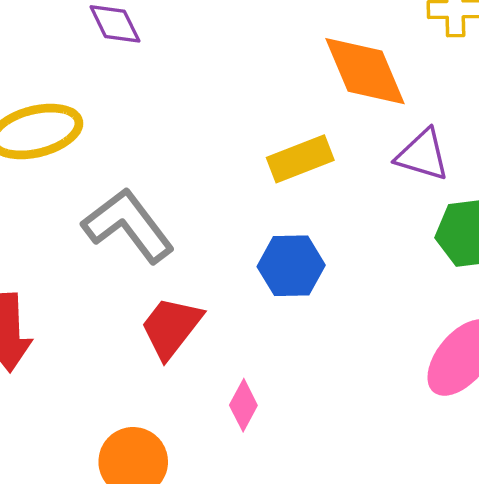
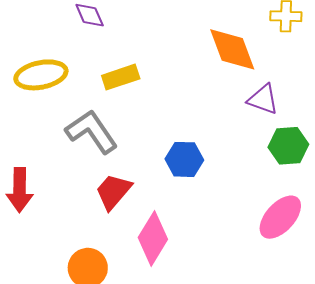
yellow rectangle: (300, 159) -> (121, 77), moved
pink diamond: (243, 405) -> (153, 238), size x1.8

